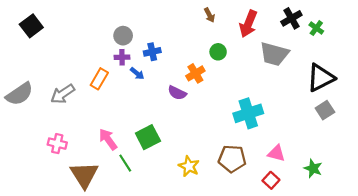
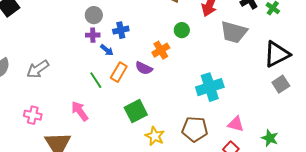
orange rectangle: (99, 79) -> (119, 72), moved
green square: (148, 137) -> (136, 111), moved
green line: (125, 163) -> (96, 80), moved

